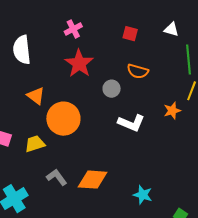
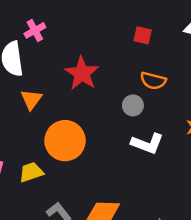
pink cross: (73, 29) -> (35, 30), moved
gray circle: (112, 89) -> (133, 105), moved
orange triangle: (36, 96) -> (31, 99), moved, turned 30

